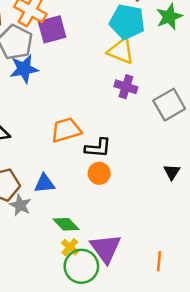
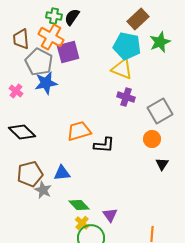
orange circle: (99, 173) -> (152, 139), moved
purple triangle: (106, 248) -> (110, 215), moved, size x0.6

